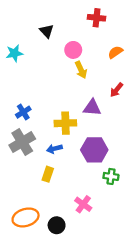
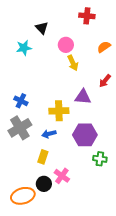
cyan star: (14, 53) -> (24, 48), moved
blue cross: (23, 112) -> (21, 101), turned -32
pink cross: (83, 204) -> (62, 176), moved
black circle: (57, 225) -> (44, 184), moved

